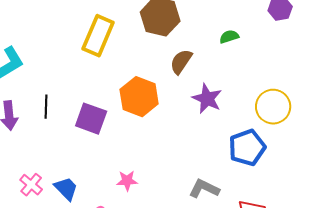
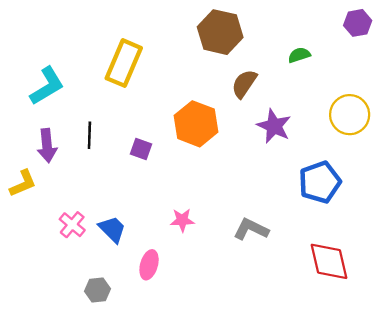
yellow rectangle: (98, 36) -> (124, 63), moved
yellow circle: (273, 107) -> (350, 115), moved
purple square: (91, 119) -> (141, 149), size x0.6
gray L-shape: (204, 189) -> (251, 229), moved

